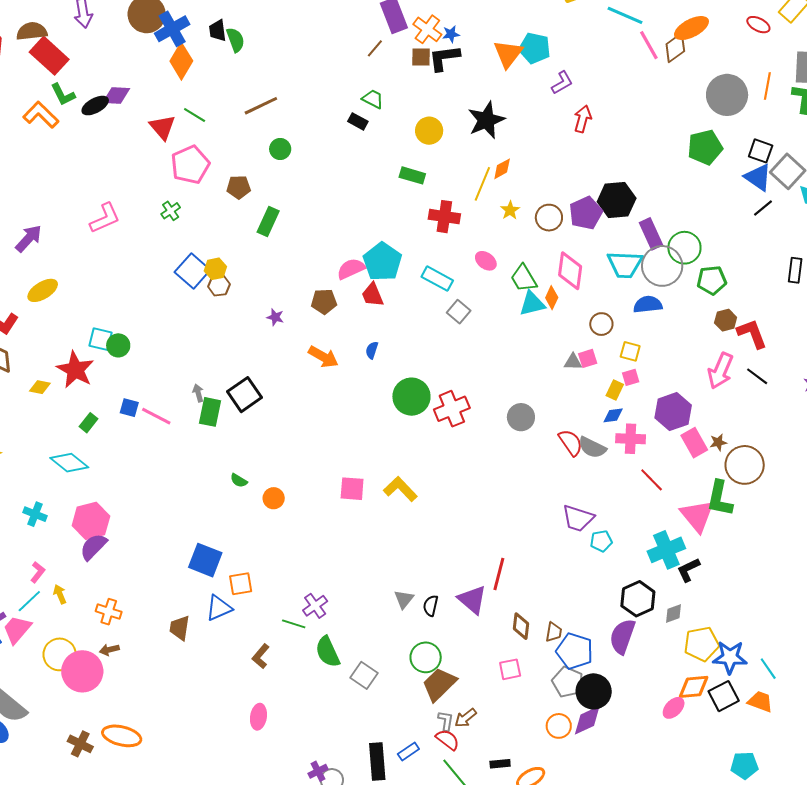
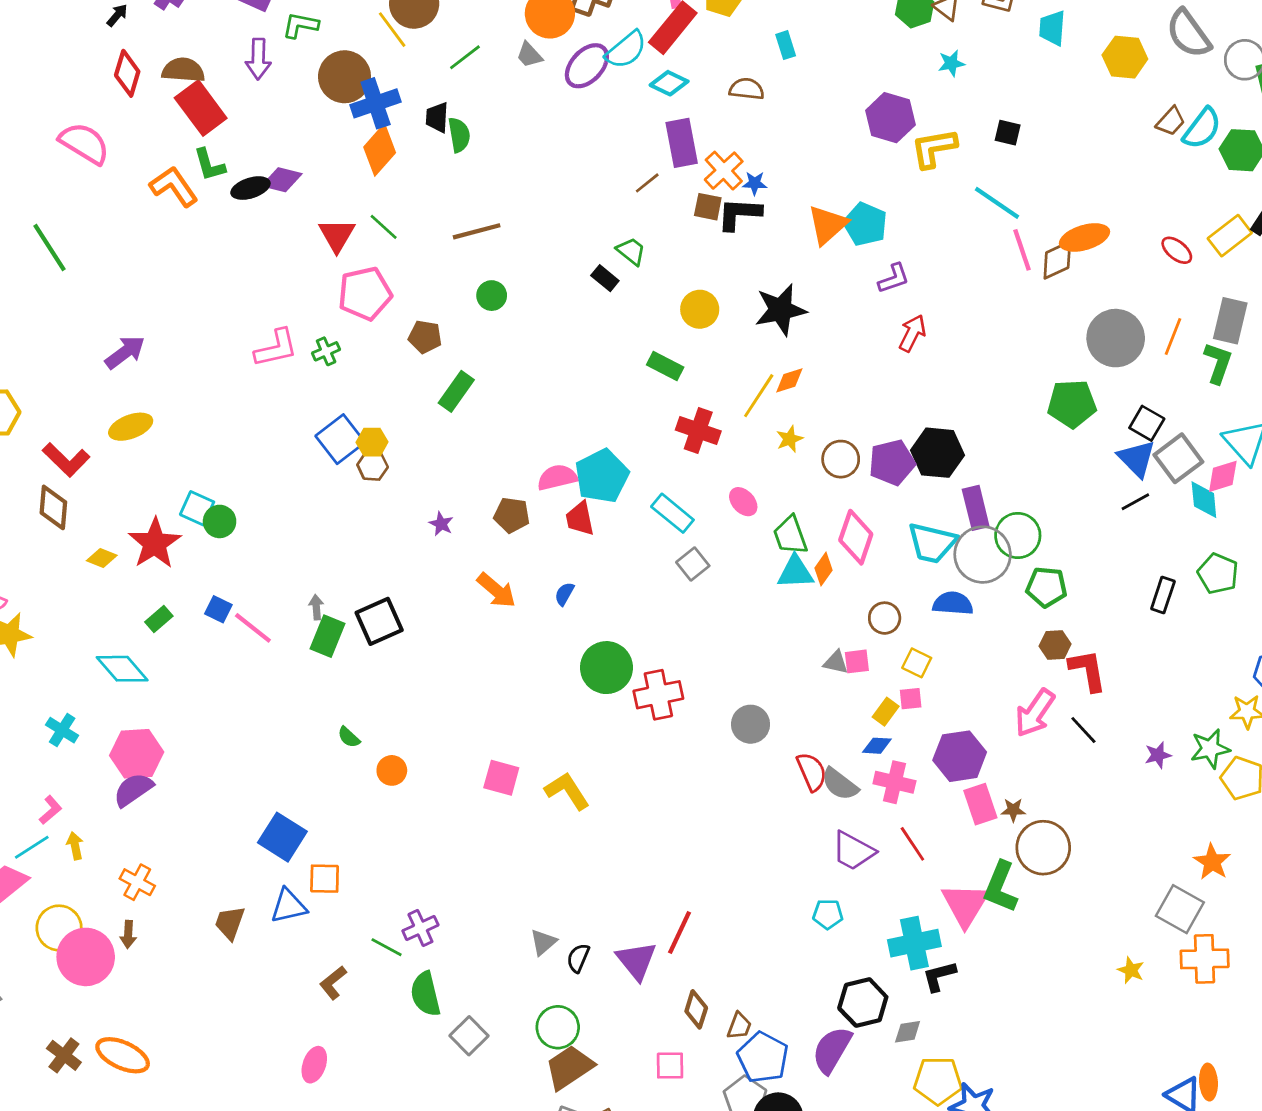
pink L-shape: (105, 218) -> (276, 348), moved
purple trapezoid: (578, 518) -> (853, 851), moved
brown arrow: (109, 650) -> (128, 934), turned -84

